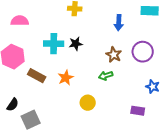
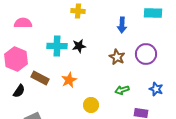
green arrow: (106, 76) -> (122, 90), moved
black semicircle: (13, 105) -> (19, 91), moved

